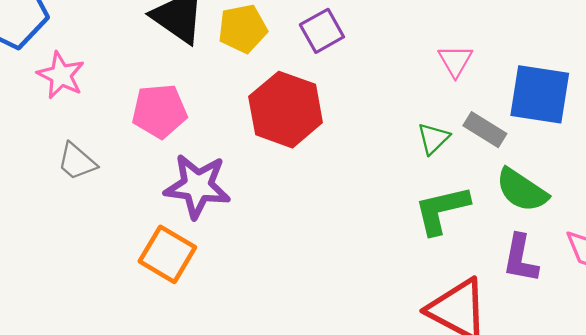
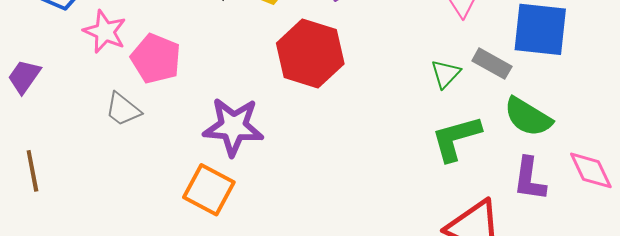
pink pentagon: (159, 111) -> (156, 59), moved, turned 30

